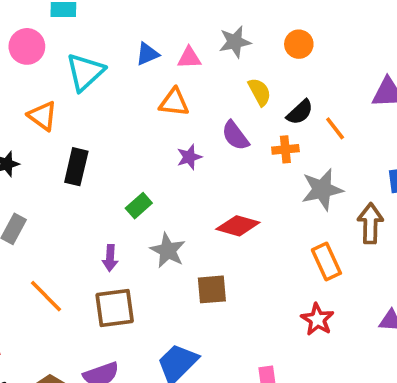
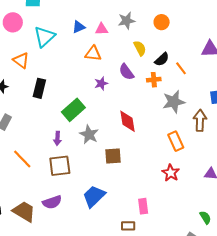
green rectangle: (139, 206) -> (73, 110), size x1.6
red diamond: (238, 226) -> (128, 121), turned 65

